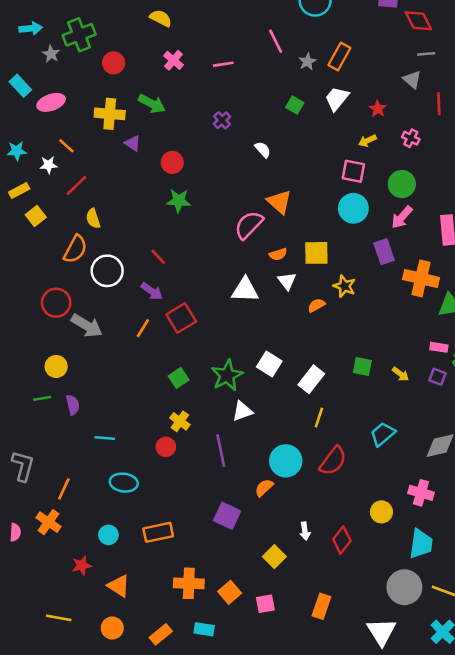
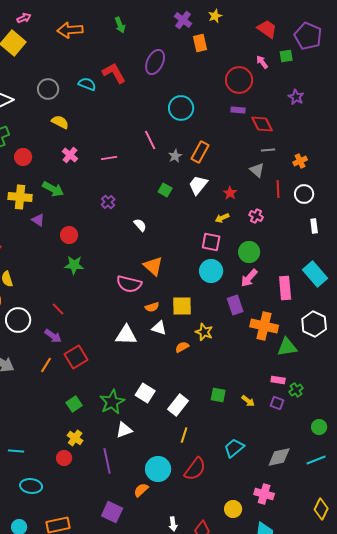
pink semicircle: (249, 225) -> (129, 284), turned -120
white triangle: (287, 281) -> (159, 328), turned -35

